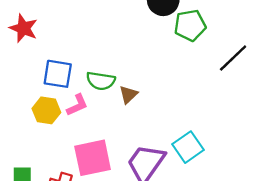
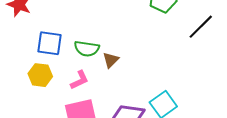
pink L-shape: (77, 105) -> (80, 80), moved

